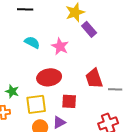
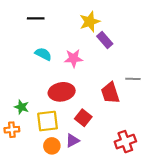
pink star: (60, 46) -> (73, 58), turned -30
gray line: (115, 89) -> (133, 79), moved
red square: (69, 101) -> (83, 118), turned 35

